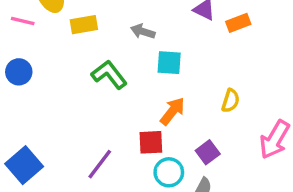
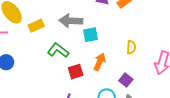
gray arrow: (143, 31) -> (71, 21), size x1.6
red square: (151, 142) -> (76, 72), moved

